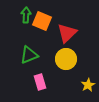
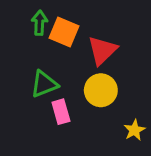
pink rectangle: (40, 82) -> (61, 112), moved

